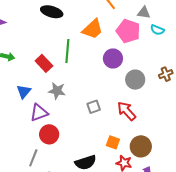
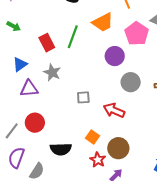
red arrow: (127, 111) -> (114, 110), turned -40
red circle: (49, 134) -> (35, 123), moved

